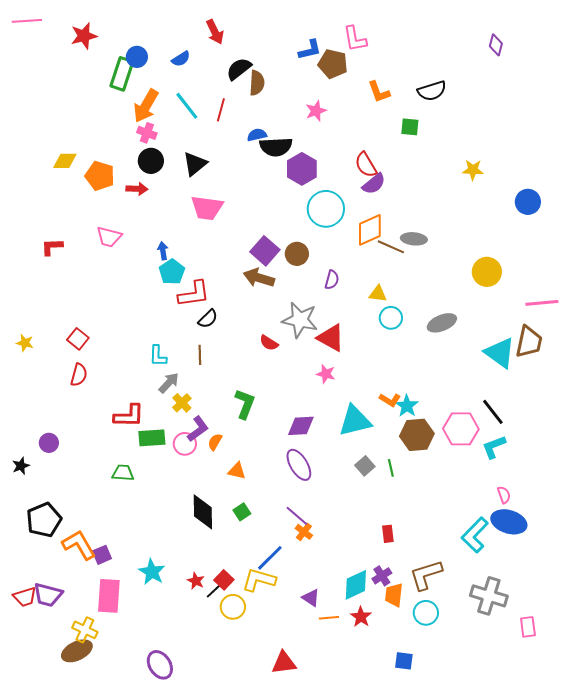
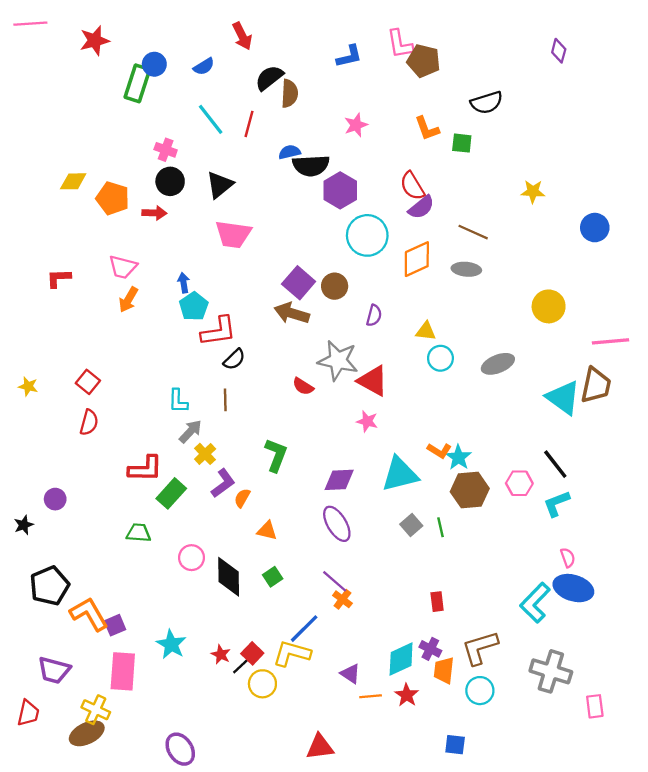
brown pentagon: (333, 64) -> (424, 61), moved
orange L-shape: (379, 92) -> (427, 128), moved
orange arrow: (146, 106) -> (128, 300), moved, size x0.7
brown line: (391, 247) -> (473, 232), moved
pink hexagon: (461, 429) -> (519, 483), size x0.7
green rectangle: (152, 438) -> (171, 493), turned -44
pink circle: (185, 444) -> (192, 558), moved
purple cross: (382, 576) -> (430, 649), turned -30
red trapezoid: (25, 597) -> (28, 713), moved, turned -60

